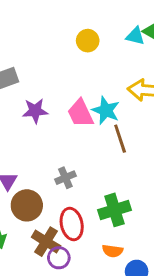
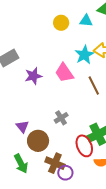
cyan triangle: (135, 36) -> (86, 21), moved
cyan star: (106, 110) -> (84, 55), moved, turned 30
red ellipse: (72, 224) -> (84, 146), moved

